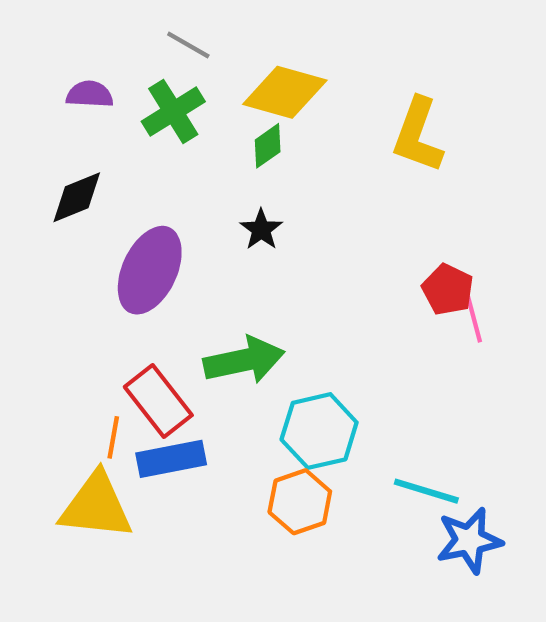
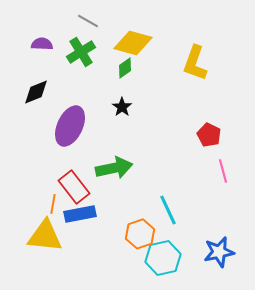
pink line: (474, 317) -> (223, 171), moved
cyan hexagon: (319, 431) -> (163, 258), moved
cyan line: (426, 491) -> (168, 210), moved, turned 48

